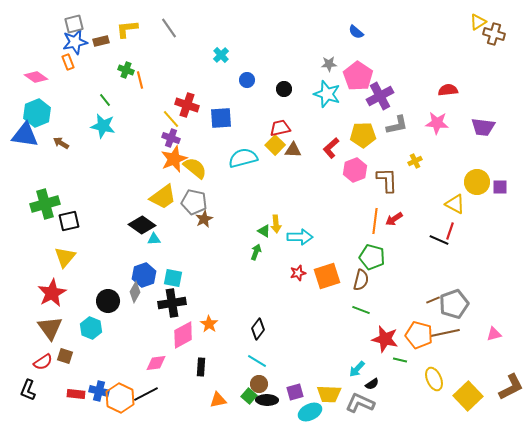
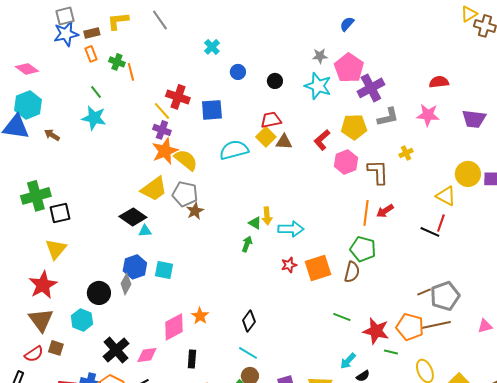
blue semicircle: (356, 32) -> (347, 24), turned 91
orange rectangle: (68, 62) -> (91, 54), moved
black cross: (172, 303) -> (116, 350), moved, turned -32
green line: (361, 310) -> (342, 317), moved

